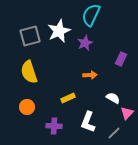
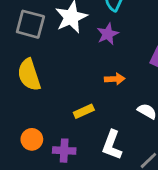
gray square: (30, 36) -> (30, 24), turned 30
orange circle: (27, 107) -> (32, 139), moved

